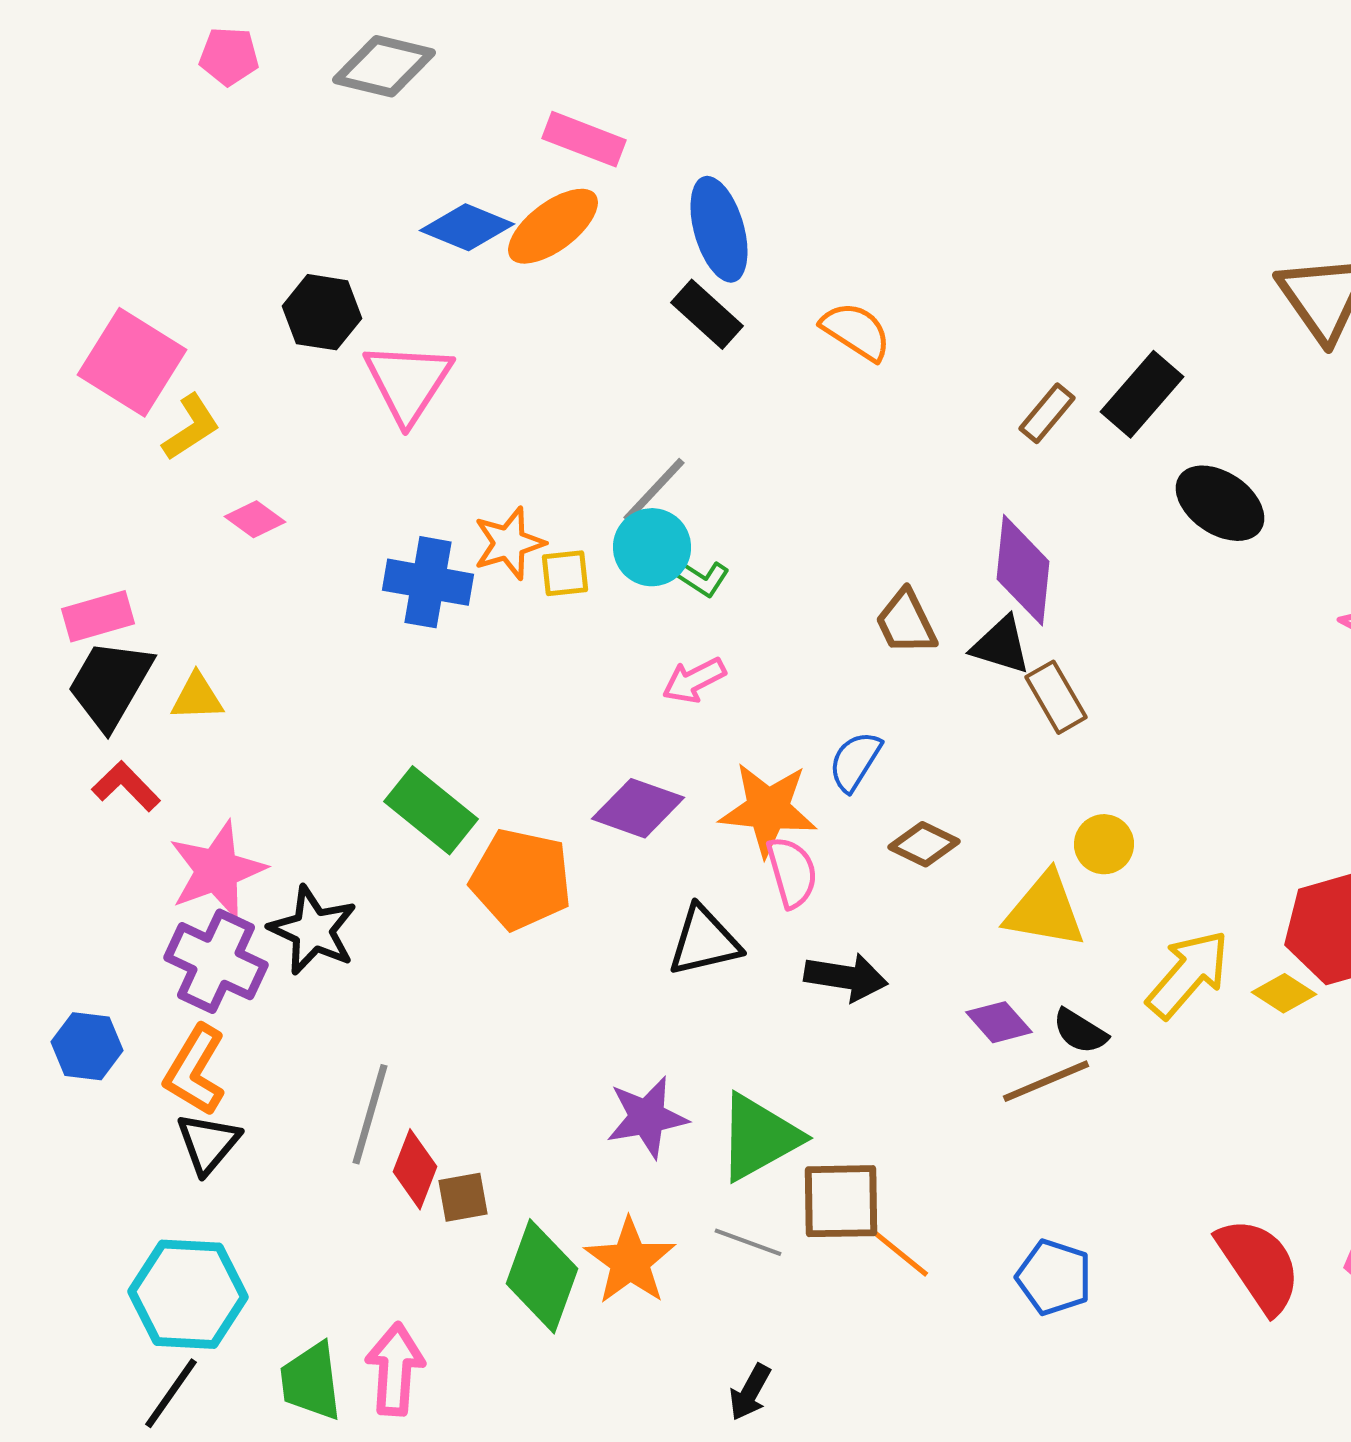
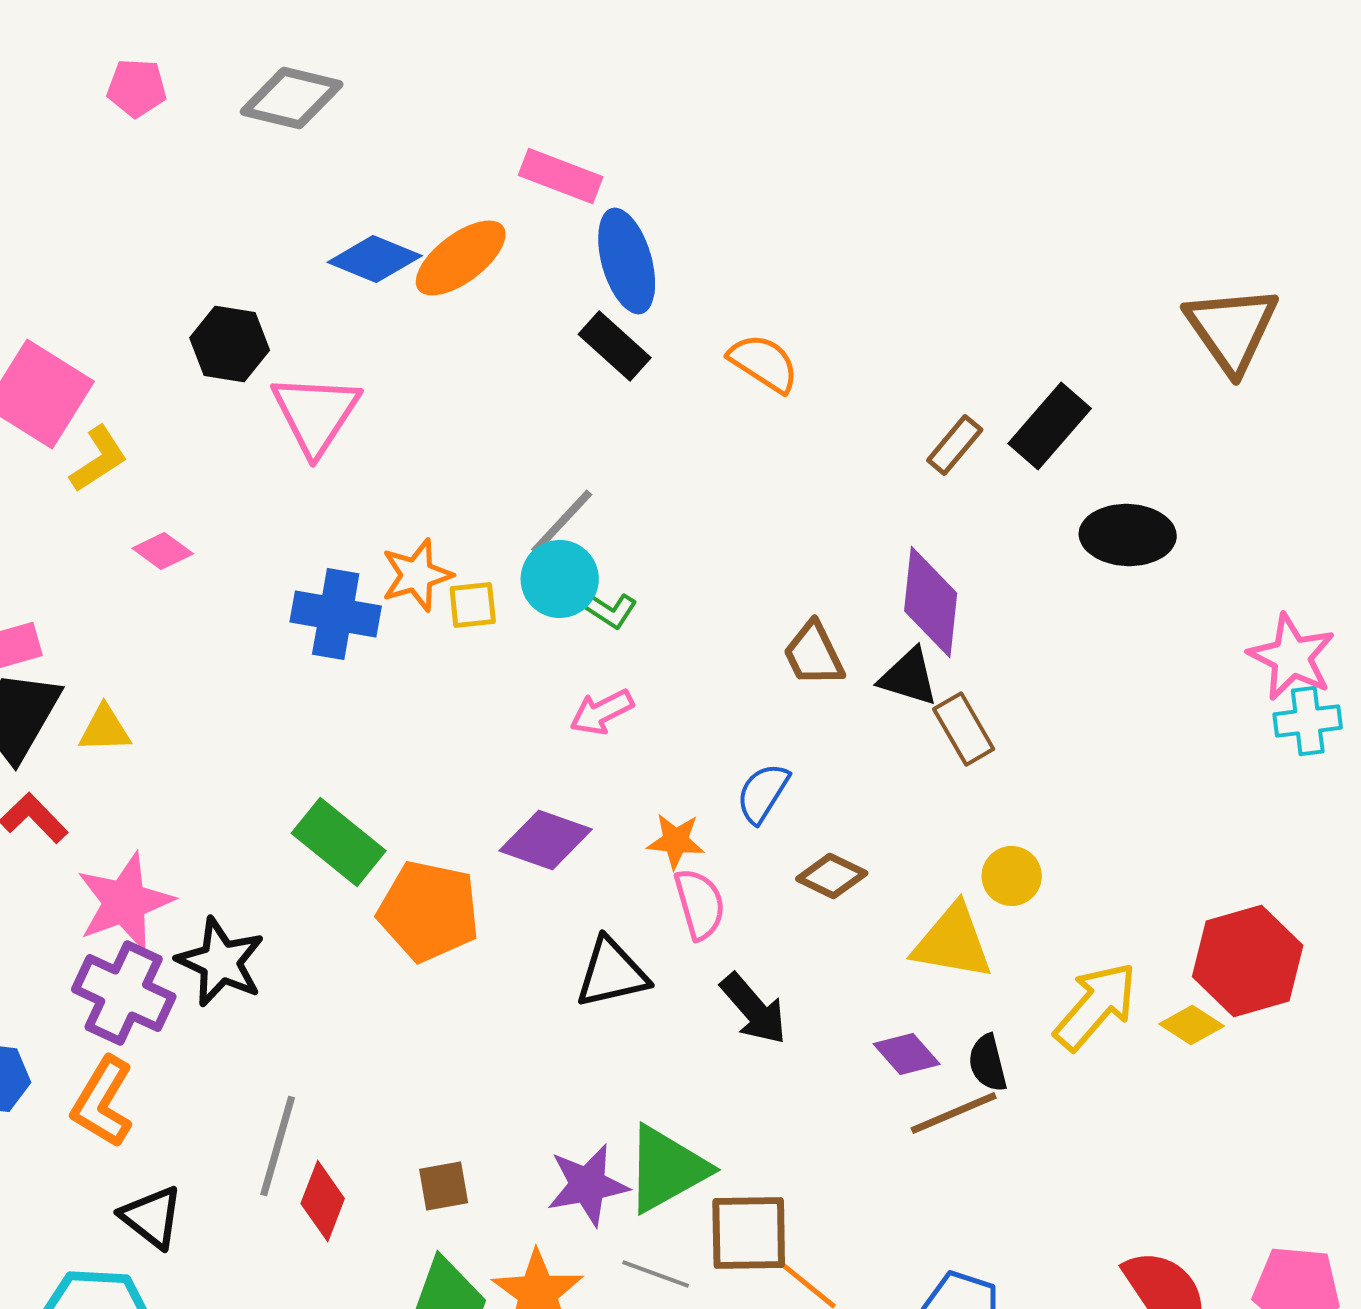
pink rectangle: (584, 139) -> (561, 176), moved
black ellipse: (1220, 503) -> (1128, 535), turned -32
orange star: (768, 809) -> (676, 841), size x0.6
black arrow: (846, 977) -> (754, 1009), turned 40
black semicircle: (1080, 1031) -> (988, 1063), turned 44
purple star: (647, 1117) -> (588, 1185), moved
black triangle: (208, 1143) -> (152, 1217), moved, turned -32
brown square: (463, 1197) -> (444, 1186), moved

